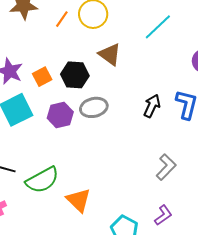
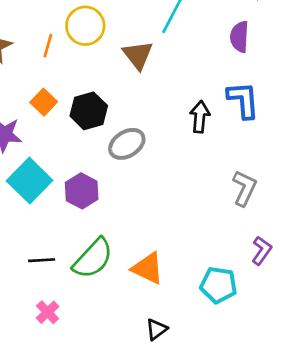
brown triangle: (110, 54) -> (138, 55), moved, turned 35
orange square: (42, 77) -> (44, 102), moved
purple hexagon: (60, 115) -> (82, 191), moved

